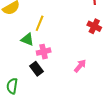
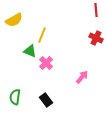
pink cross: (44, 52) -> (46, 63), turned -32
black rectangle: (36, 69) -> (46, 100), moved

